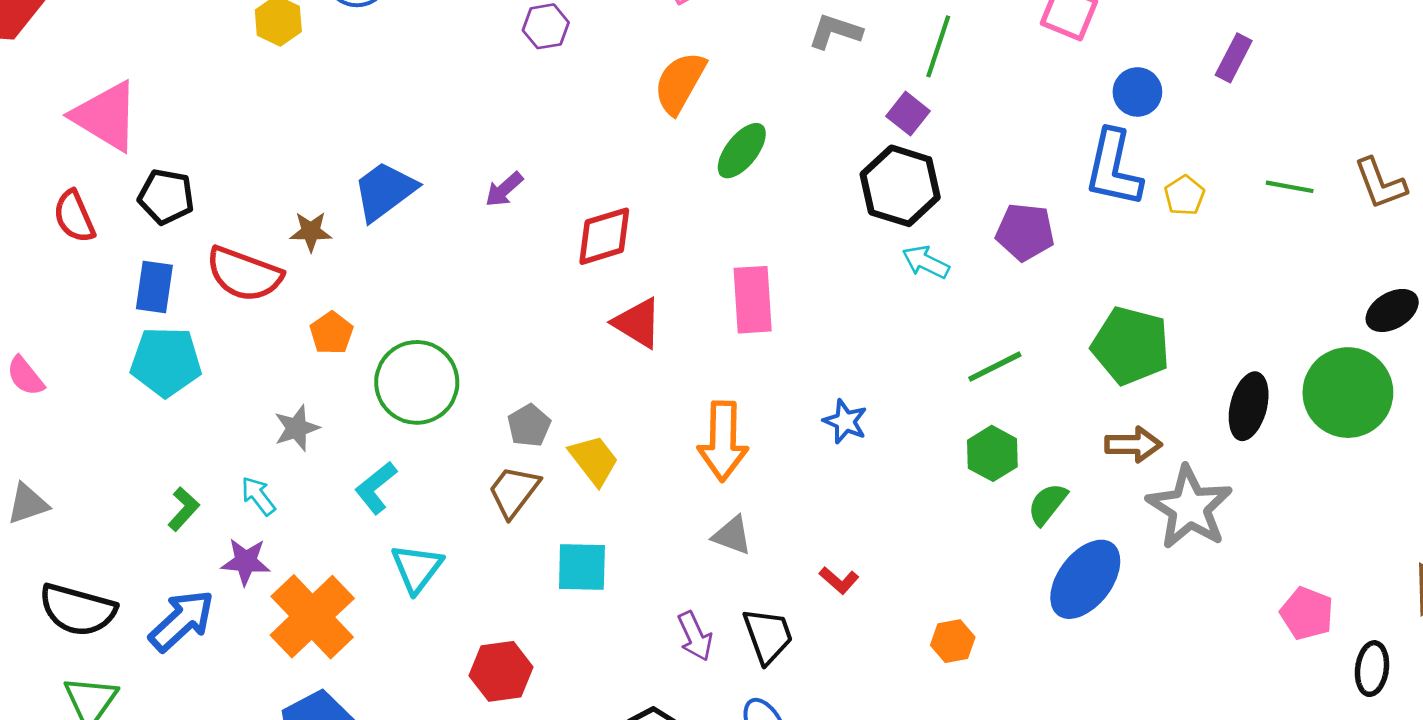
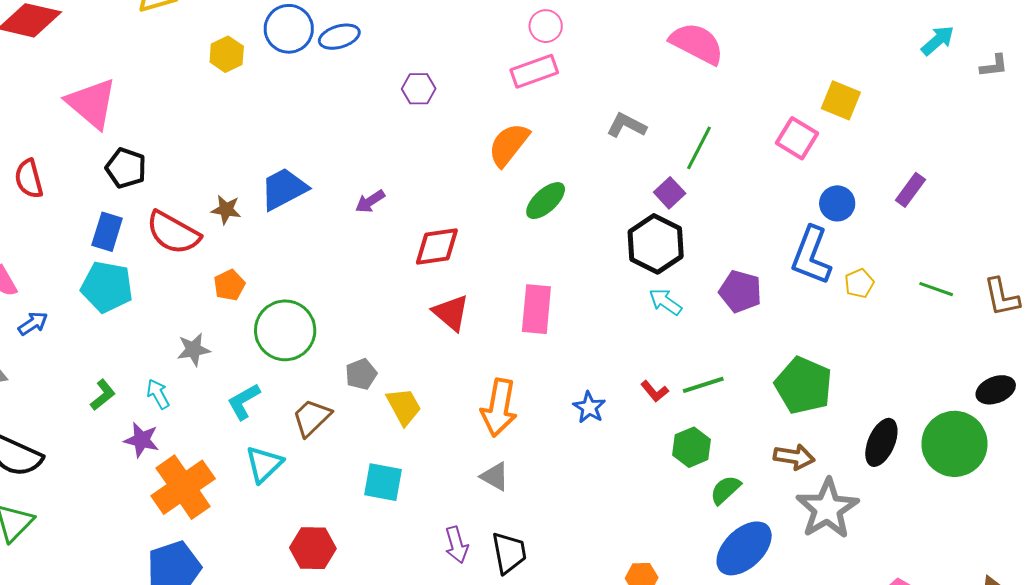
red semicircle: (74, 217) -> (29, 179), moved
brown trapezoid: (514, 491) -> (312, 418), moved
red L-shape: (839, 580) -> (655, 391), moved
blue arrow: (182, 621) -> (33, 323), moved, size x0.6

